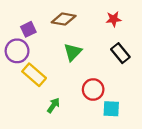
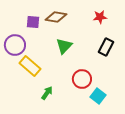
purple square: (28, 29) -> (33, 22), moved, turned 32
black rectangle: (120, 53) -> (106, 47), turned 66
cyan square: (111, 109) -> (98, 96), turned 35

